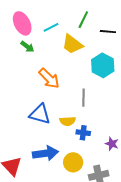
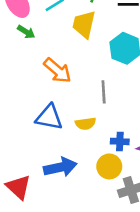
yellow trapezoid: (72, 44) -> (84, 24), turned 70
blue cross: (83, 133) -> (120, 141), moved
yellow circle: (73, 162) -> (109, 166), moved

